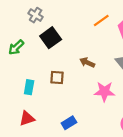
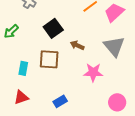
black square: (51, 38) -> (53, 28), moved
brown square: (57, 78) -> (49, 59), size x1.5

